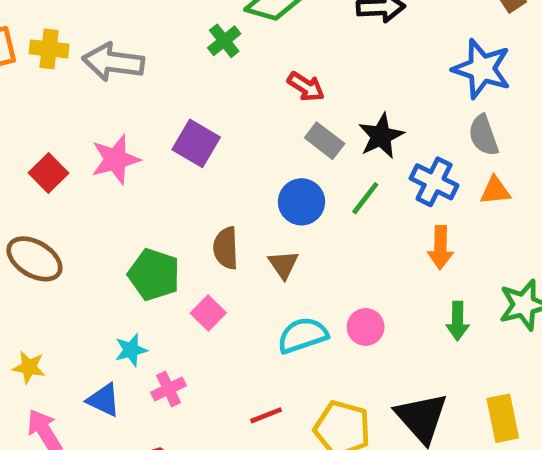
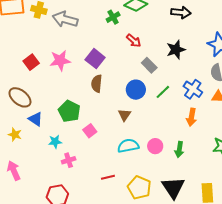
red arrow: (306, 87) -> (134, 41), moved
black star: (381, 136) -> (176, 50), moved
brown semicircle: (226, 248) -> (97, 84), moved
green arrow: (458, 321) -> (179, 150), moved
yellow star: (29, 367) -> (15, 135), moved
blue triangle: (104, 400) -> (36, 119), moved

